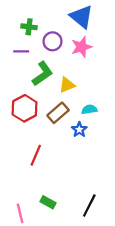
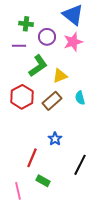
cyan semicircle: (89, 109) -> (80, 98), turned -96
blue star: (79, 130) -> (55, 139), moved
red line: (36, 155) -> (32, 158), moved
black line: (89, 206) -> (80, 165), moved

